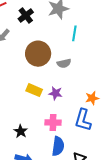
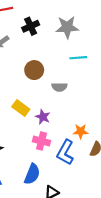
cyan line: (74, 33) -> (78, 58), turned 63
brown circle: (38, 54) -> (34, 70), size x0.7
pink cross: (53, 123) -> (41, 141), moved

